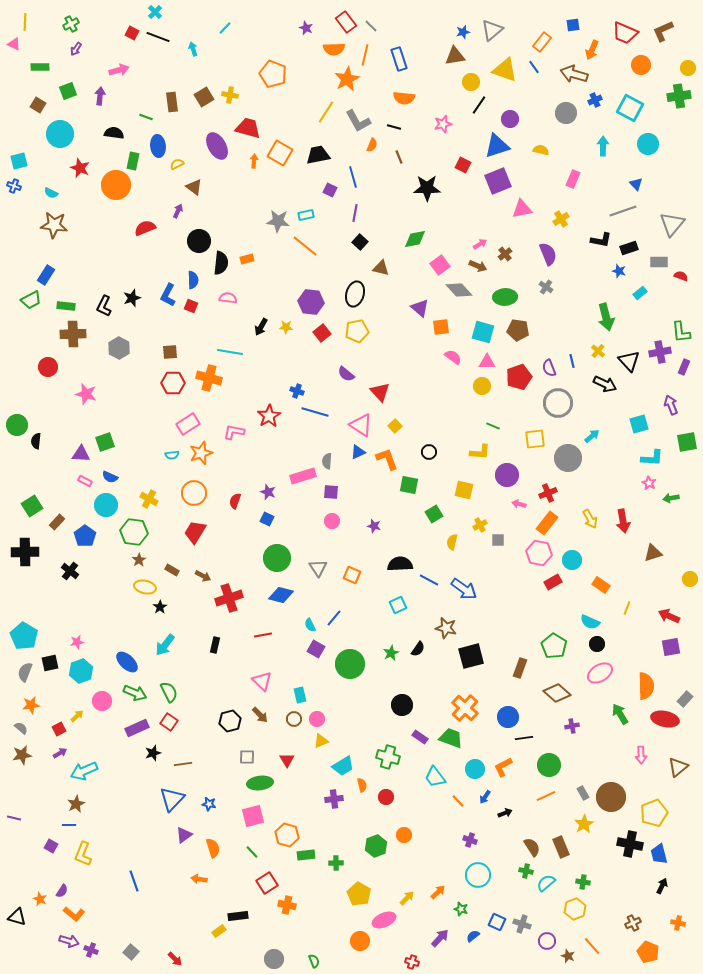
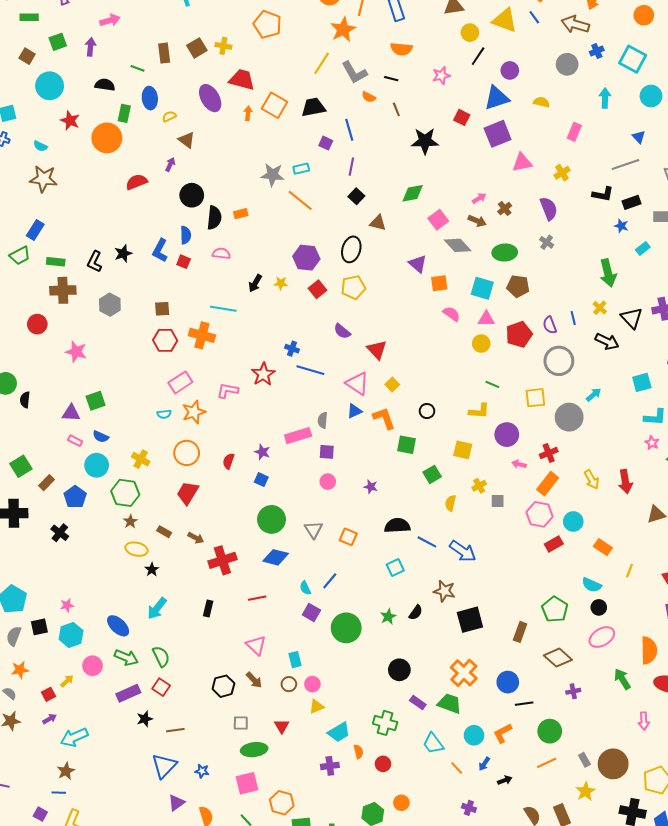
orange semicircle: (372, 145) -> (369, 97), turned 96

